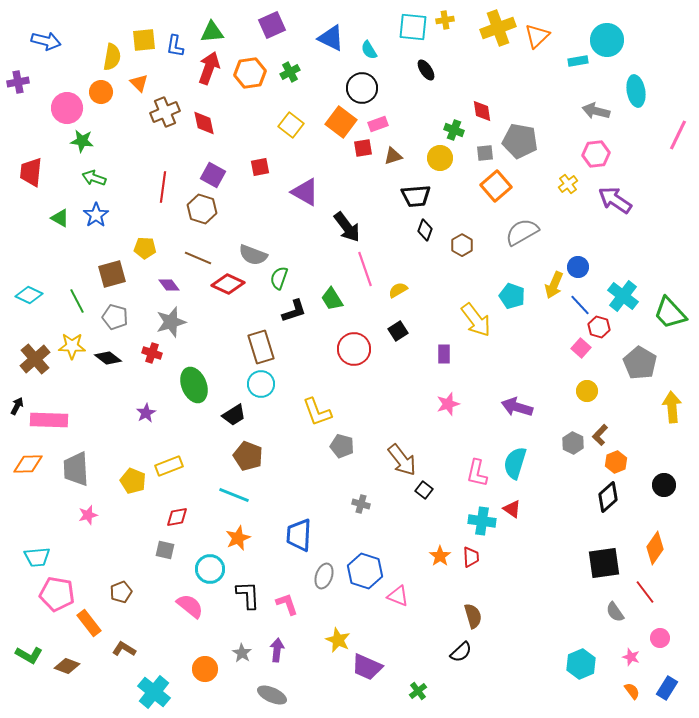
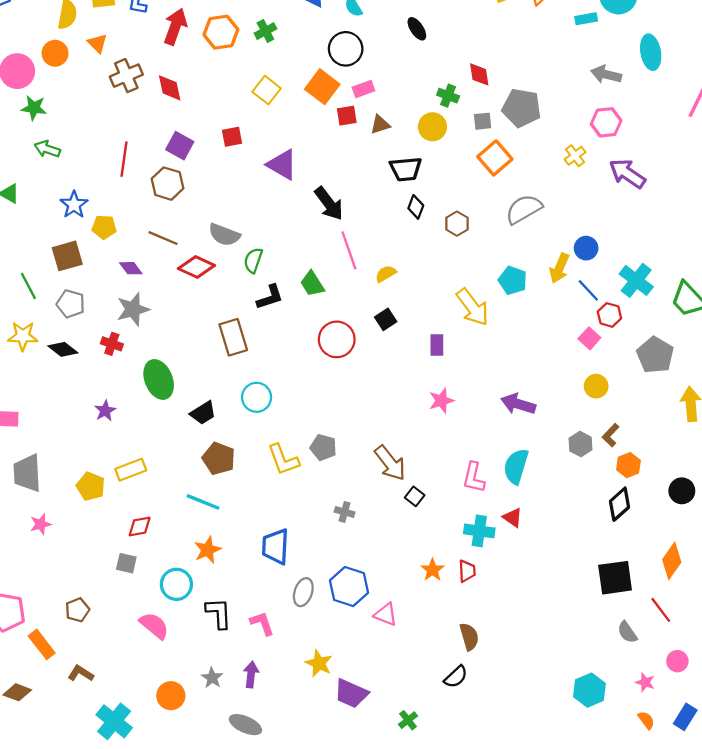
blue star: (96, 215) -> (74, 205), moved
cyan circle: (261, 384) -> (257, 397), moved
yellow L-shape: (317, 412) -> (283, 460), moved

